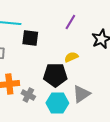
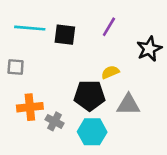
black square: (30, 38) -> (65, 35), moved
gray triangle: (81, 94) -> (128, 105), moved, turned 36

